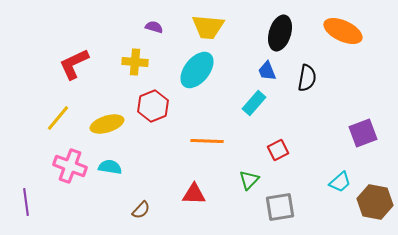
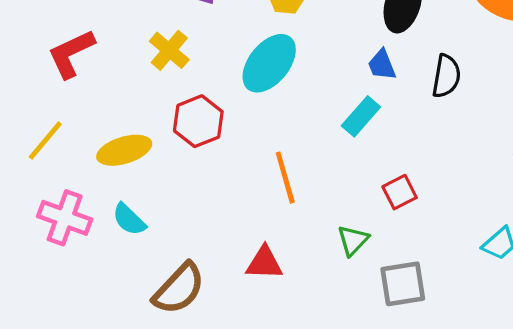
yellow cross: (135, 62) -> (169, 50), turned 35
orange line: (207, 141) -> (285, 178), turned 72
cyan semicircle: (110, 167) -> (129, 219), turned -145
brown semicircle: (141, 210) -> (179, 289), size x1.8

